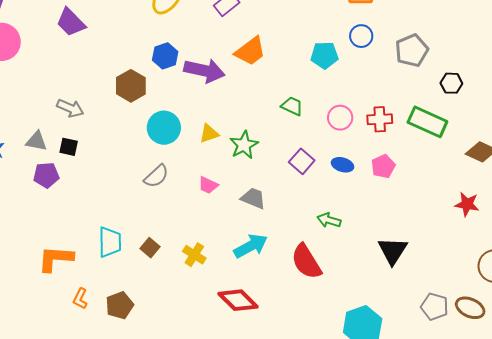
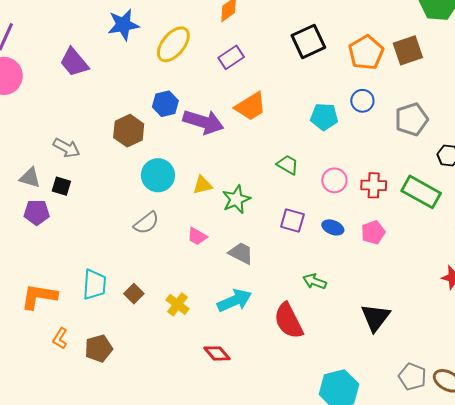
purple square: (302, 161) -> (292, 220), turned -30
red diamond: (238, 300) -> (217, 353), size x0.7

